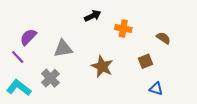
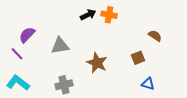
orange cross: (123, 29) -> (109, 15), moved
gray cross: (50, 78) -> (64, 85), moved, turned 30

